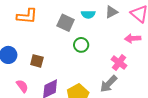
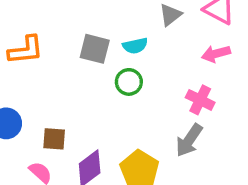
cyan semicircle: (88, 14) -> (135, 46), moved
brown square: (37, 61) -> (54, 139), moved

